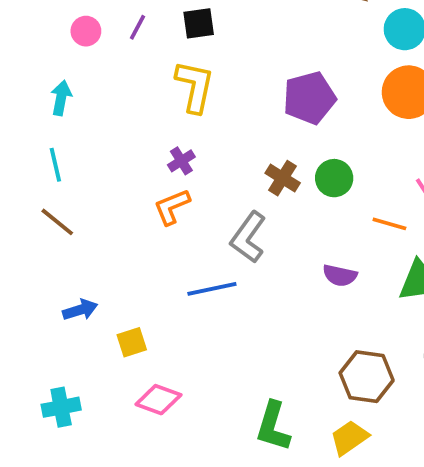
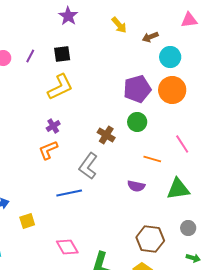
yellow L-shape: (195, 86) -> (60, 87), turned 52
purple pentagon: (309, 98) -> (137, 89), moved
green circle: (334, 178) -> (137, 122), moved
orange line: (389, 224) -> (152, 159), moved
pink diamond: (158, 400) -> (67, 247), moved, turned 40

